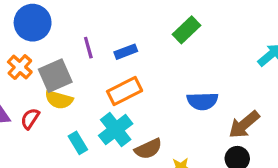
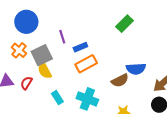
blue rectangle: (126, 52) -> (80, 47), moved
yellow semicircle: (59, 100) -> (44, 70), turned 48
cyan cross: (116, 130) -> (87, 99), moved, turned -30
brown semicircle: (148, 149) -> (120, 80), moved

